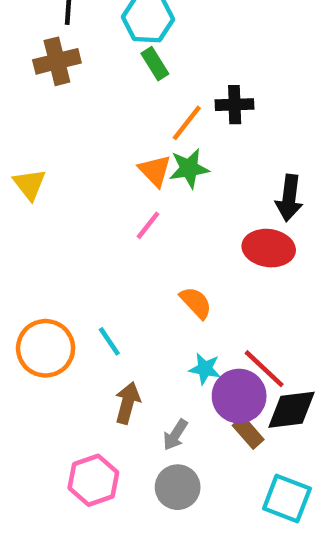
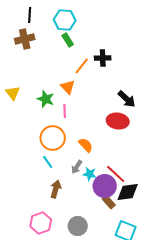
green star: (189, 168) -> (46, 99), moved, turned 30
black arrow: (289, 198) -> (127, 99), turned -54
pink line: (148, 225) -> (65, 111), turned -40
orange circle: (46, 348) -> (53, 138), moved
gray arrow: (175, 435) -> (77, 167), moved

